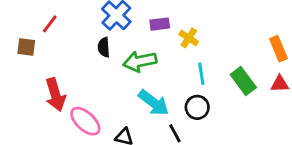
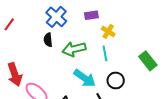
purple rectangle: (160, 24) -> (91, 15), moved
cyan line: (201, 74) -> (105, 53), moved

